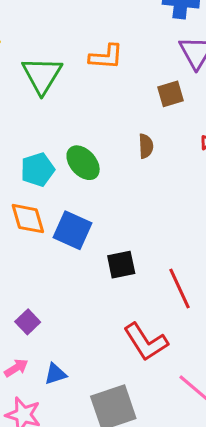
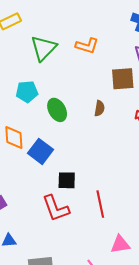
brown square: (171, 94) -> (123, 79), size x1.4
cyan pentagon: (38, 170) -> (27, 92), moved
red L-shape: (146, 342) -> (56, 208), moved

